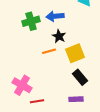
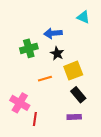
green cross: (31, 21) -> (29, 48), moved
orange line: (49, 51) -> (45, 79), moved
red line: (37, 101) -> (35, 119), turned -72

